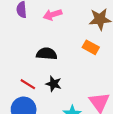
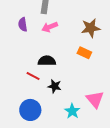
red line: (28, 84) -> (33, 76), moved

